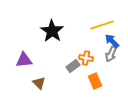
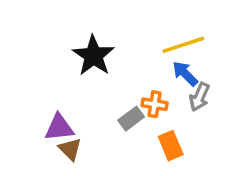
blue arrow: (112, 41) -> (185, 74), moved
purple triangle: (24, 60) -> (59, 128), moved

